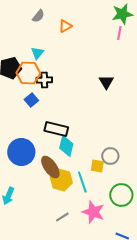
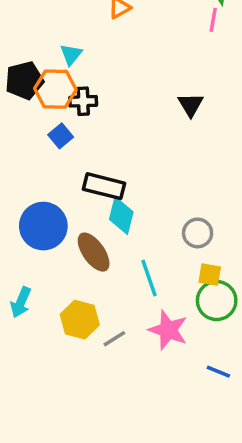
yellow square: (97, 166) -> (210, 275), moved
yellow hexagon: (61, 180) -> (80, 320), moved

